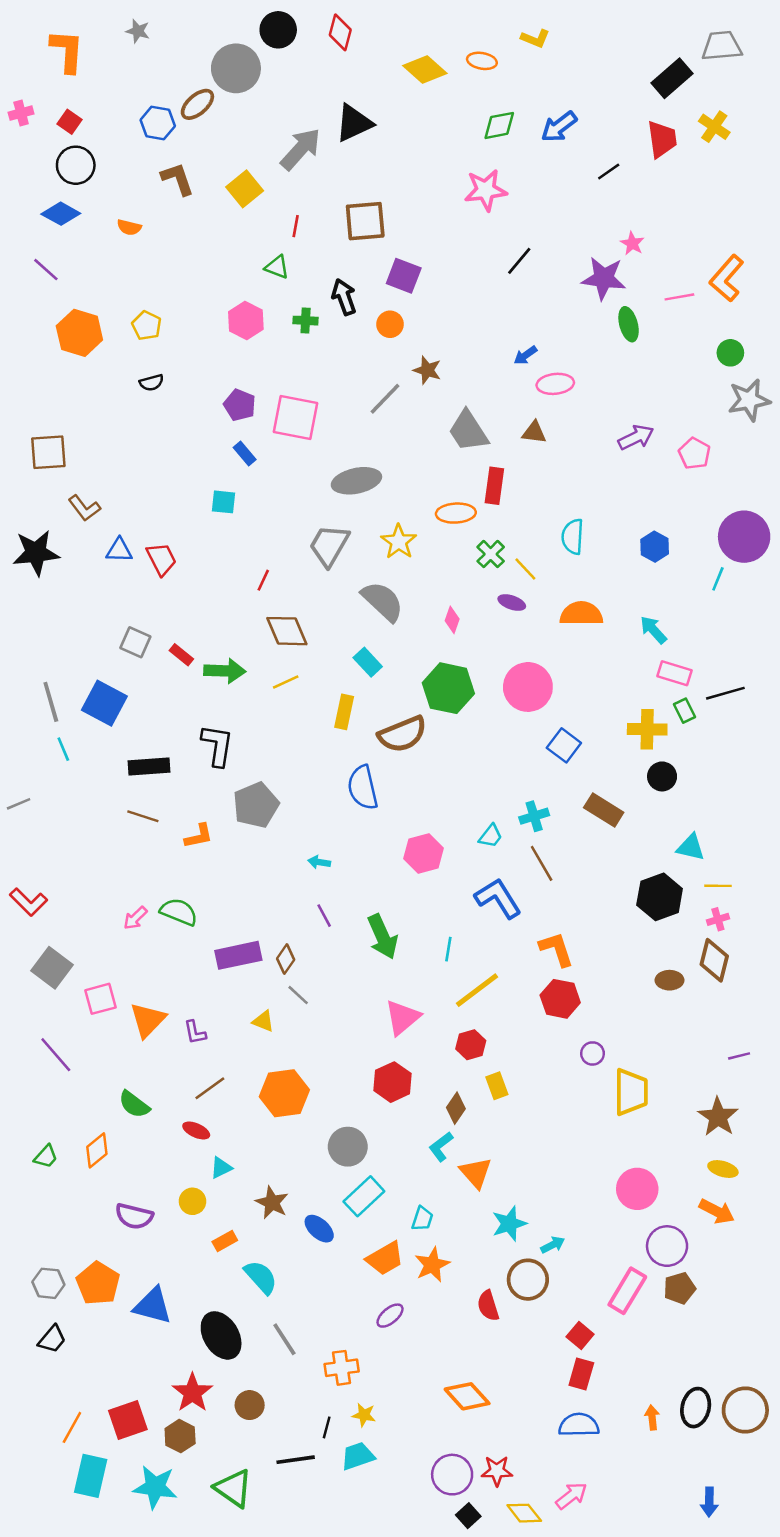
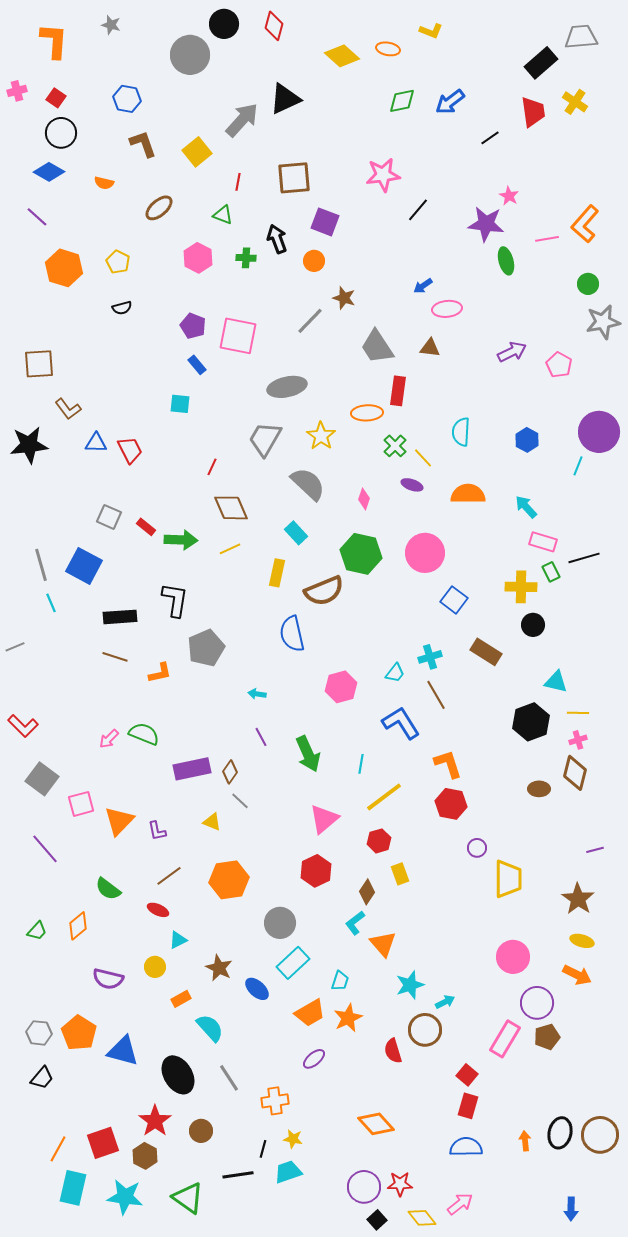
brown ellipse: (197, 104) -> (159, 208), moved
pink star: (486, 190) -> (383, 175), moved

